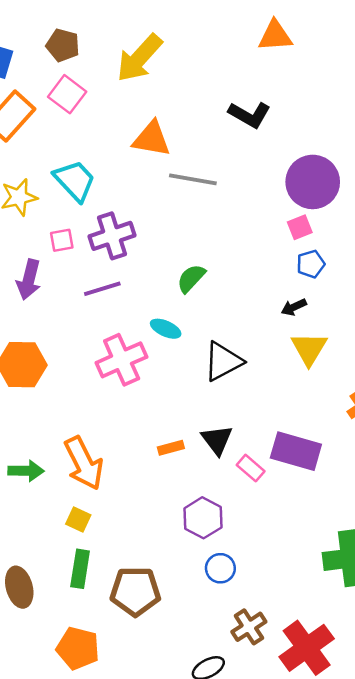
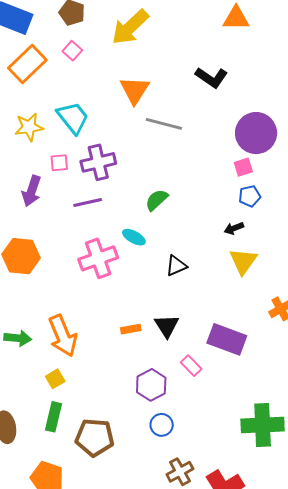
pink square: (67, 94) -> (72, 51), size x0.7
orange triangle: (152, 139) -> (135, 90), turned 48
black triangle: (223, 361) -> (176, 266), size x0.7
pink rectangle: (251, 468) -> (191, 366), moved
yellow square: (78, 520) -> (55, 379), turned 30

